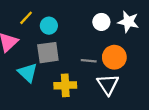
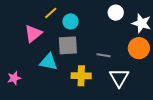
white circle: (101, 22) -> (116, 13), moved
orange circle: (114, 57) -> (139, 48), moved
cyan triangle: (28, 73) -> (48, 62), turned -36

